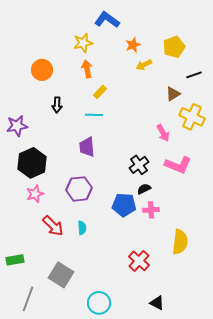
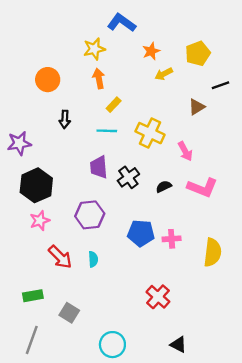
yellow cross: (192, 117) -> (150, 133), moved
black cross: (139, 165) -> (128, 177), moved
black semicircle: (144, 189) -> (164, 186), moved
yellow semicircle: (180, 242) -> (213, 252), moved
green rectangle: (15, 260) -> (33, 296), moved
gray square: (61, 275) -> (69, 313), size x0.7

